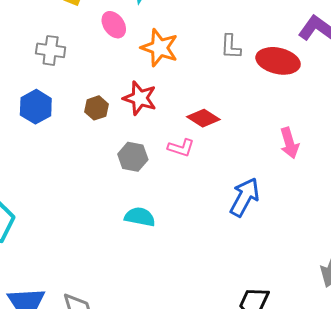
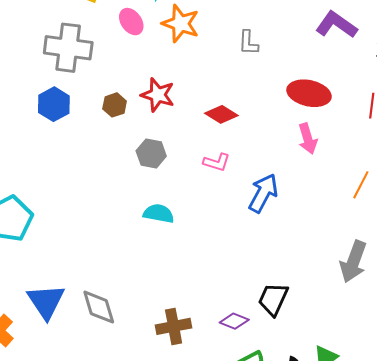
orange star: (160, 48) -> (181, 24), moved
gray cross: (51, 50) -> (68, 48), size x1.6
red ellipse: (278, 61) -> (309, 93), moved
pink L-shape: (181, 148) -> (217, 162), moved

